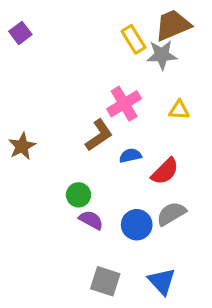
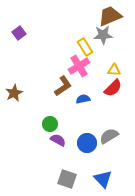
purple square: (20, 33) -> (19, 33), moved
yellow rectangle: (134, 39) -> (85, 47), moved
red semicircle: (165, 171) -> (113, 88), moved

